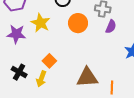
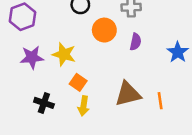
yellow star: (41, 23) -> (64, 54), moved
purple semicircle: (111, 27) -> (135, 42), moved
yellow arrow: (41, 79) -> (84, 106), moved

